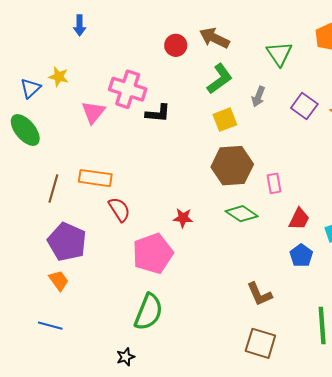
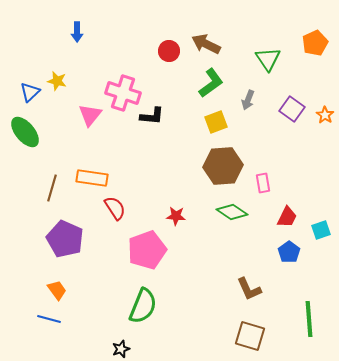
orange trapezoid: (59, 281) -> (57, 290), moved

